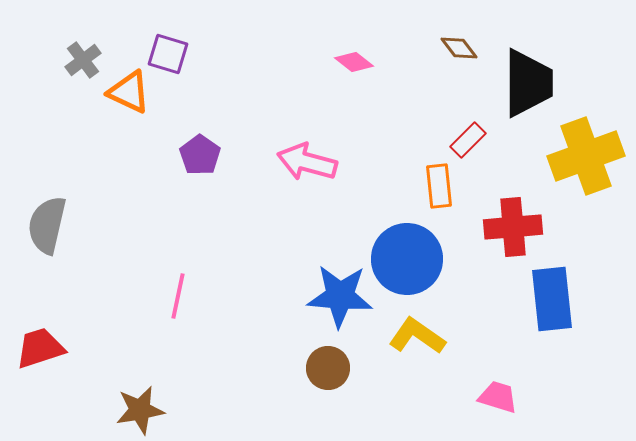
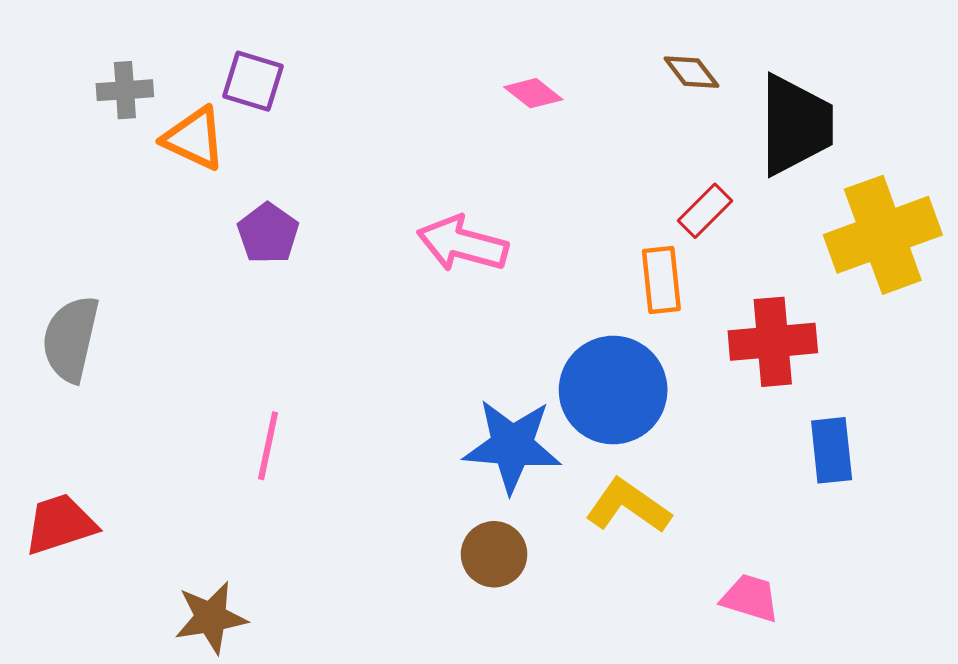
gray cross: (83, 60) -> (125, 90), turned 33
purple pentagon: (200, 155) -> (268, 233), moved
blue rectangle: (552, 299) -> (832, 450), size x0.7

